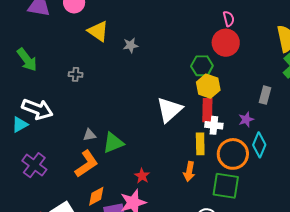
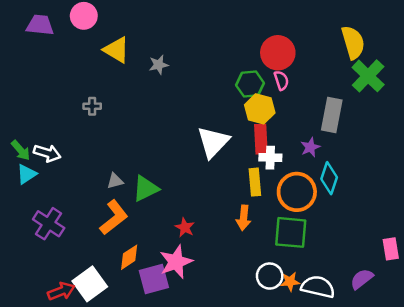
pink semicircle: (229, 19) -> (281, 80), moved
green arrow: (27, 60) -> (21, 150), moved, size x0.7
gray rectangle: (265, 95) -> (332, 115), size x1.5
white arrow: (37, 109) -> (47, 153), size x0.7

